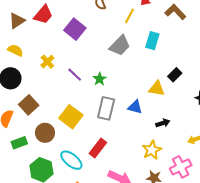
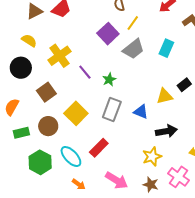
yellow line: (129, 16) -> (133, 23), moved
purple square: (75, 29) -> (108, 34), moved
yellow cross: (47, 62) -> (60, 56), size x1.6
yellow triangle: (157, 89) -> (165, 96), turned -30
brown square: (29, 105) -> (46, 92), moved
black arrow: (163, 123) -> (166, 131), size x1.5
pink cross: (181, 167) -> (179, 177), turned -35

